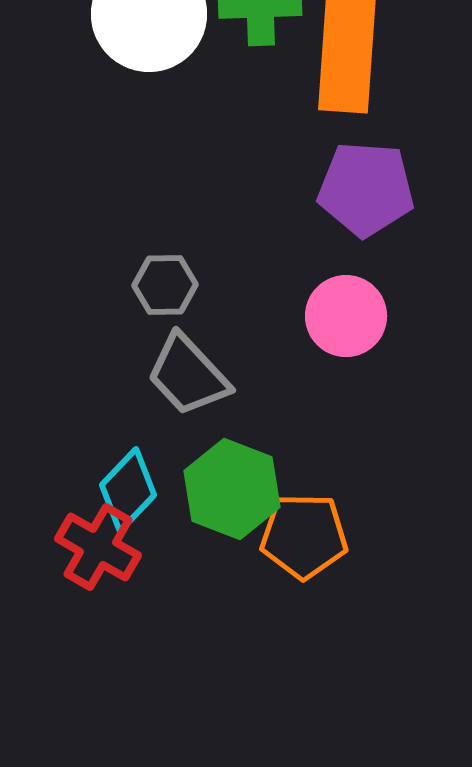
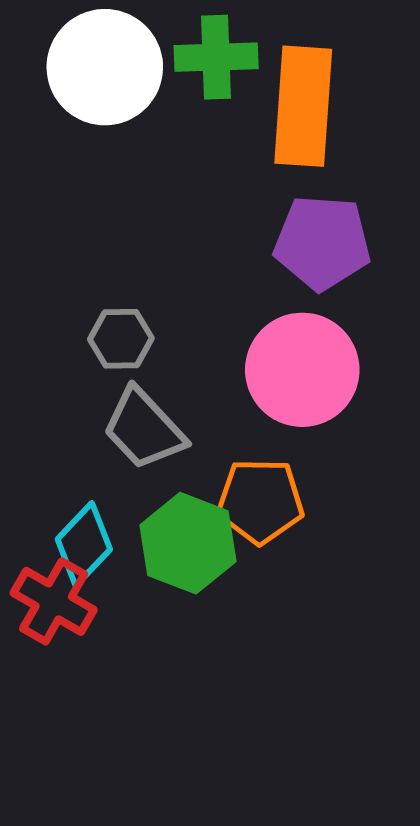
pink circle: (346, 316) -> (302, 370), size x1.4
orange pentagon: (304, 536) -> (260, 501), moved

